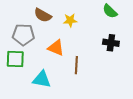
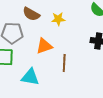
orange triangle: (56, 48) -> (44, 46), turned -42

